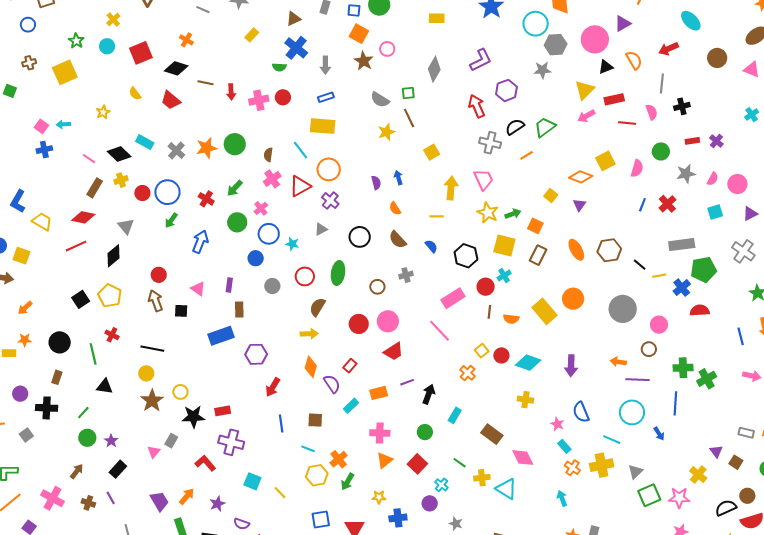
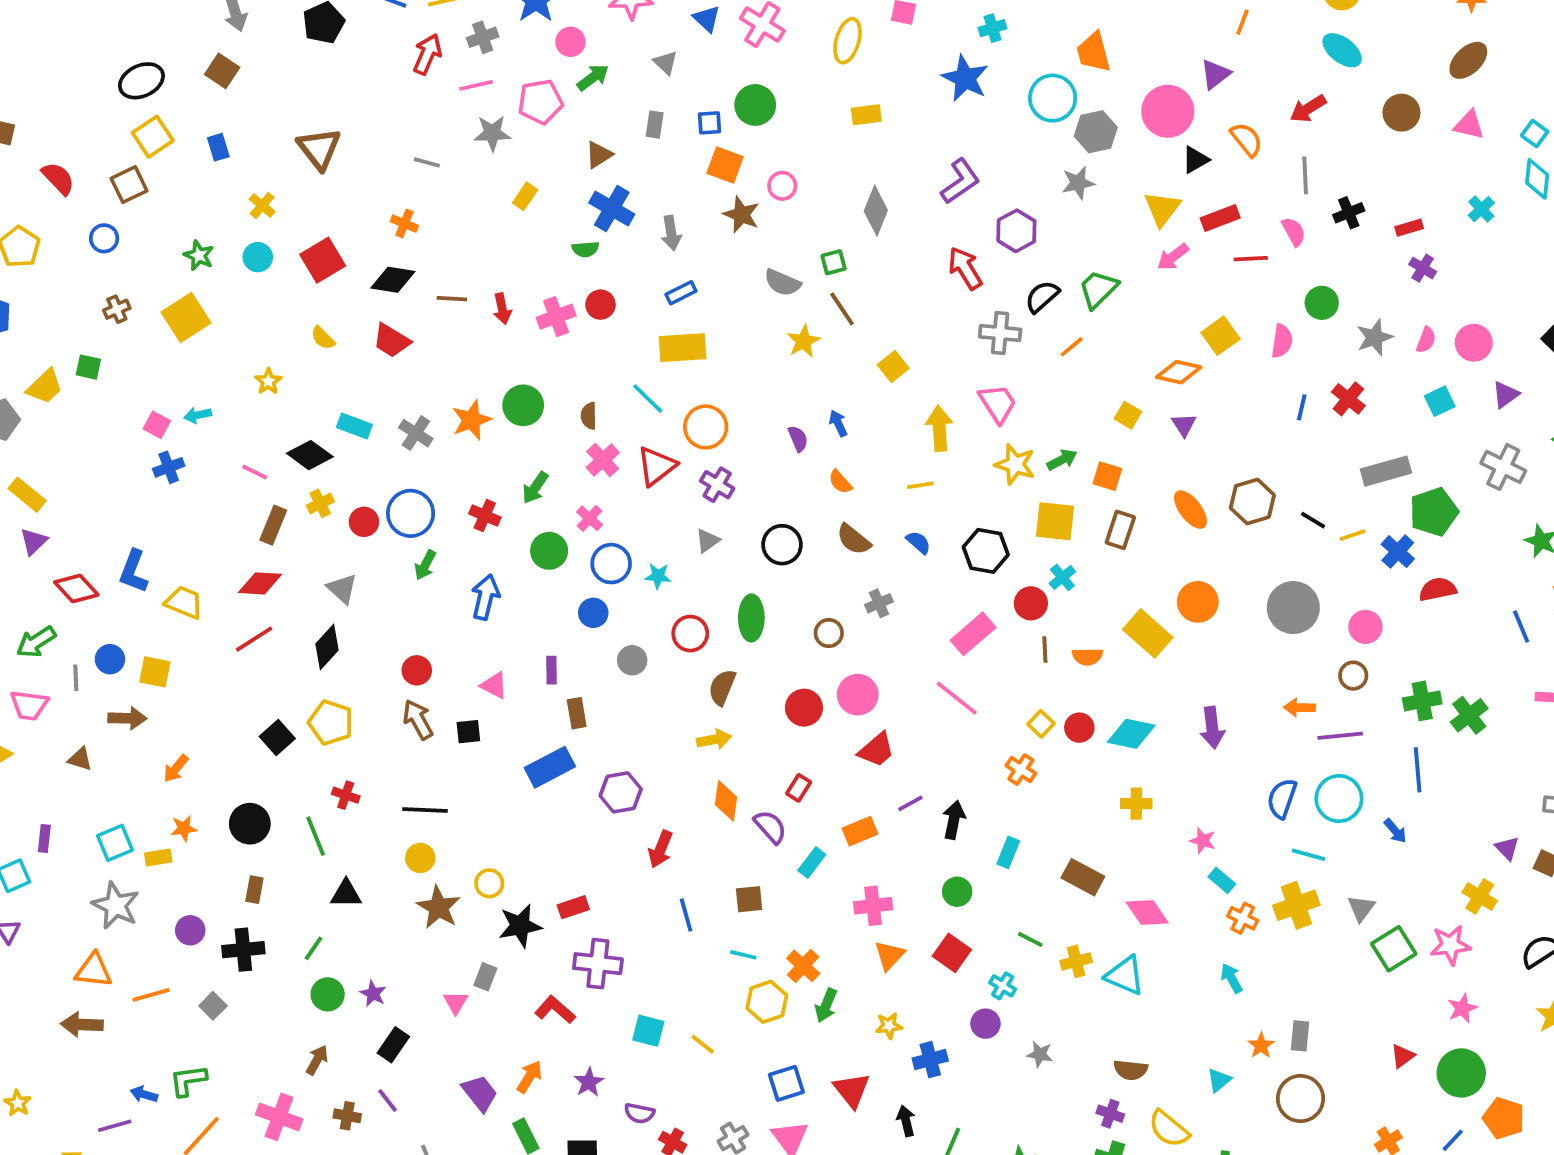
red rectangle: (692, 141) -> (1409, 228), moved
blue semicircle: (581, 412) -> (1282, 799), moved, turned 50

